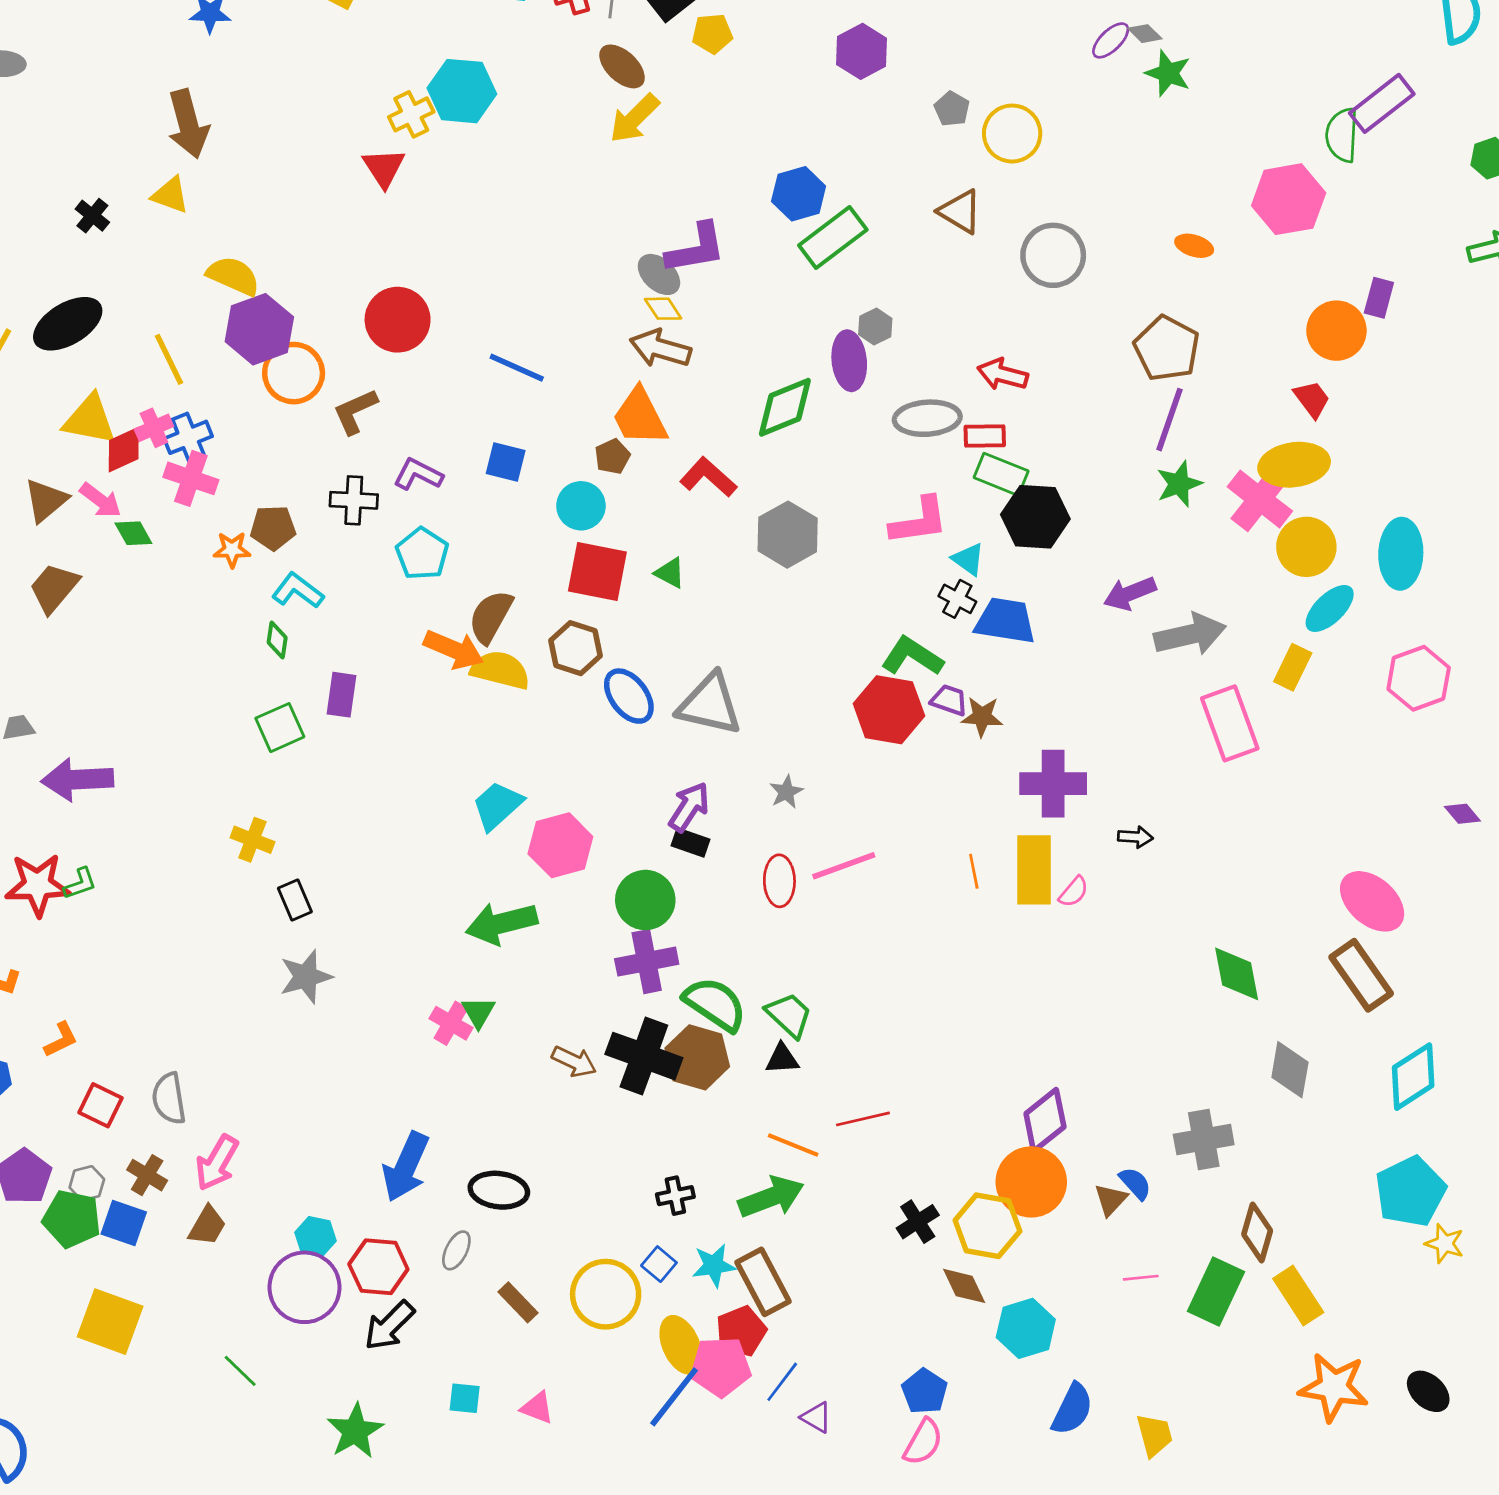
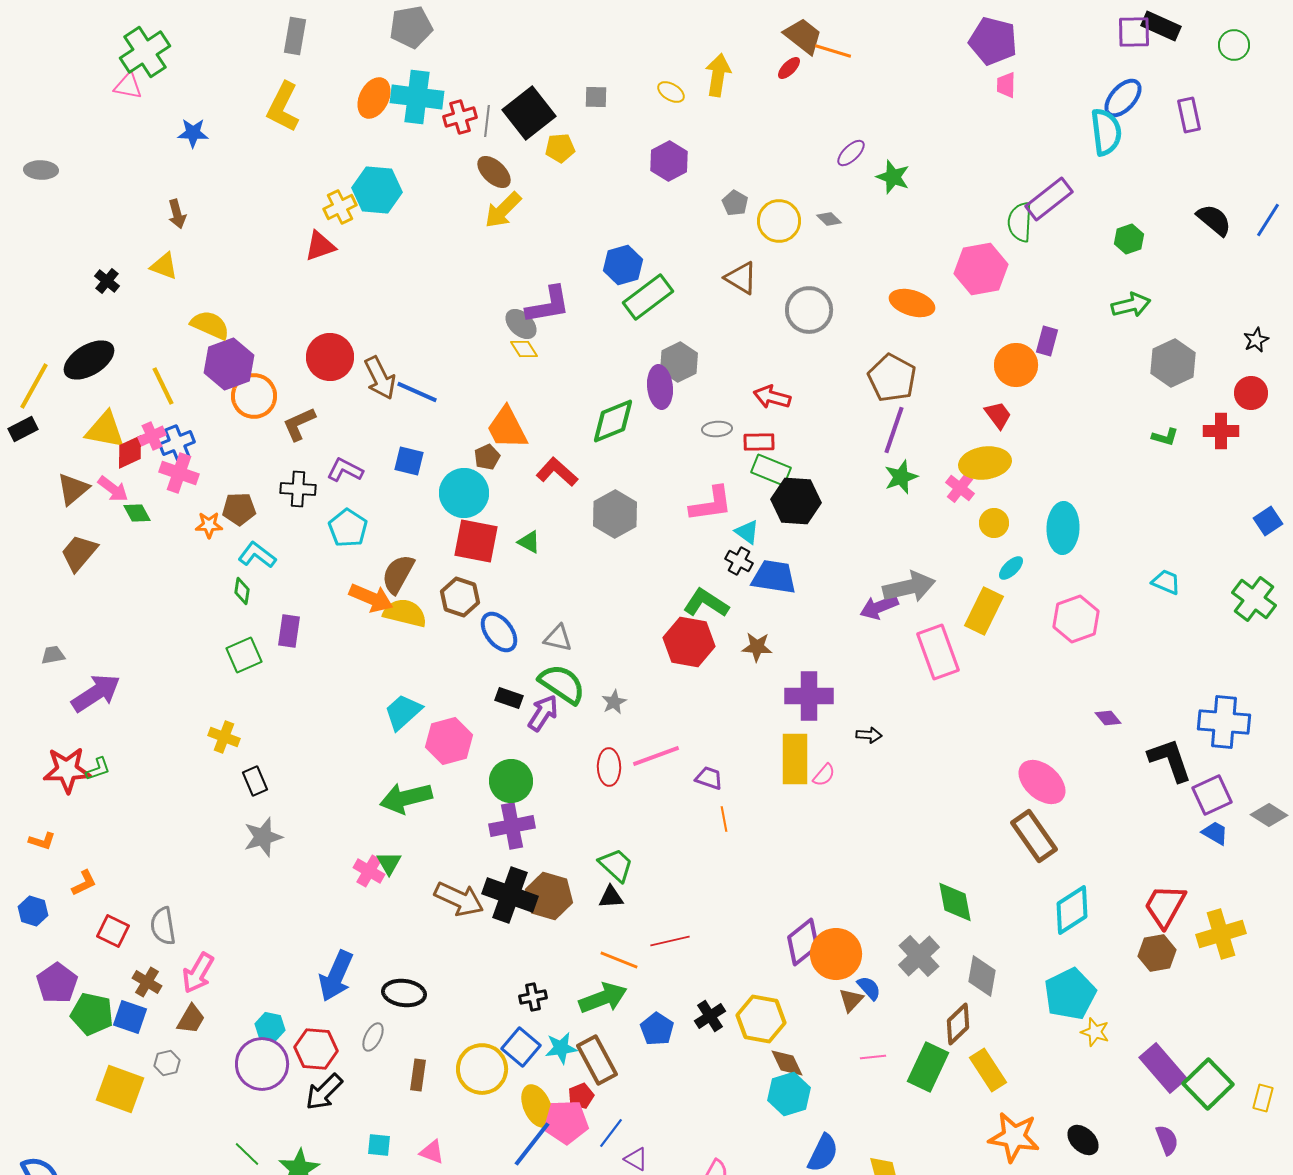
gray diamond: (1145, 34) -> (829, 219), moved
brown arrow: (188, 124) -> (177, 214), size x0.6
red triangle: (384, 168) -> (320, 246), turned 44
orange ellipse: (1194, 246) -> (912, 303), size x1.6
gray hexagon: (875, 327) -> (679, 362), size x1.5
brown arrow: (660, 348) -> (380, 378), moved, turned -132
gray ellipse: (927, 418) -> (717, 429), size x0.6
pink cross: (1260, 499) -> (960, 488), size x0.6
cyan circle: (581, 506) -> (464, 493), size x1.4
yellow circle: (1306, 547) -> (994, 523), size x0.7
purple arrow: (1130, 593) -> (879, 607), moved
cyan ellipse: (1330, 608) -> (1011, 568), size x0.7
yellow rectangle: (1293, 667) -> (984, 611), size x1.4
purple trapezoid: (949, 700) -> (709, 778), moved
gray triangle: (710, 704) -> (558, 638), size x0.6
purple arrow: (77, 780) -> (96, 693), turned 150
black rectangle: (690, 843) -> (509, 698), moved
orange line: (974, 871) -> (724, 819), moved
green diamond: (1237, 974) -> (955, 902), moved
green semicircle: (715, 1004) -> (562, 684), moved
brown arrow: (574, 1061) -> (459, 899), size x1.5
gray diamond: (1290, 1070) -> (982, 976), moved
gray cross: (1204, 1140) -> (919, 956), turned -33
orange circle: (1031, 1182) -> (836, 954), moved
gray hexagon: (87, 1183) -> (167, 1063), moved
brown diamond: (1257, 1233) -> (958, 1024), turned 30
blue square: (659, 1264) -> (521, 1047), size x1.5
brown diamond: (964, 1286) -> (787, 1063), moved
brown rectangle: (518, 1302) -> (418, 1075), turned 52
red pentagon: (741, 1331) -> (581, 1096), size x0.7
green line: (240, 1371) -> (247, 1154), moved
blue pentagon: (925, 1391) -> (657, 1029), moved

